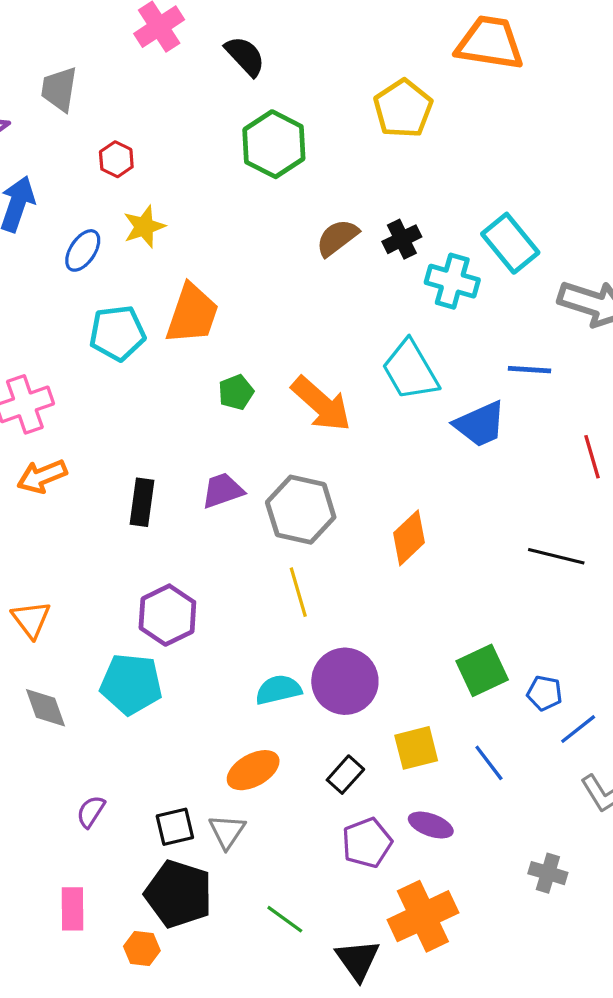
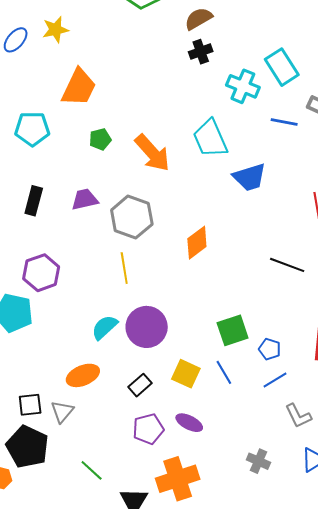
brown semicircle: (337, 238) -> (198, 19), moved
black cross: (402, 239) -> (201, 52), moved
cyan pentagon: (117, 333) -> (32, 129), moved
blue line: (529, 370) -> (284, 122), moved
cyan semicircle: (278, 690) -> (105, 327), turned -36
blue line: (578, 729) -> (275, 380), moved
yellow square: (416, 748) -> (186, 374), turned 32
blue line: (489, 763) -> (224, 372), moved

